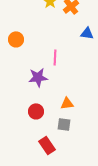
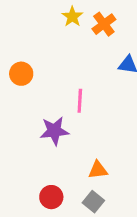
red circle: (36, 111) -> (51, 197), moved
gray square: (64, 124) -> (93, 202), turned 32

